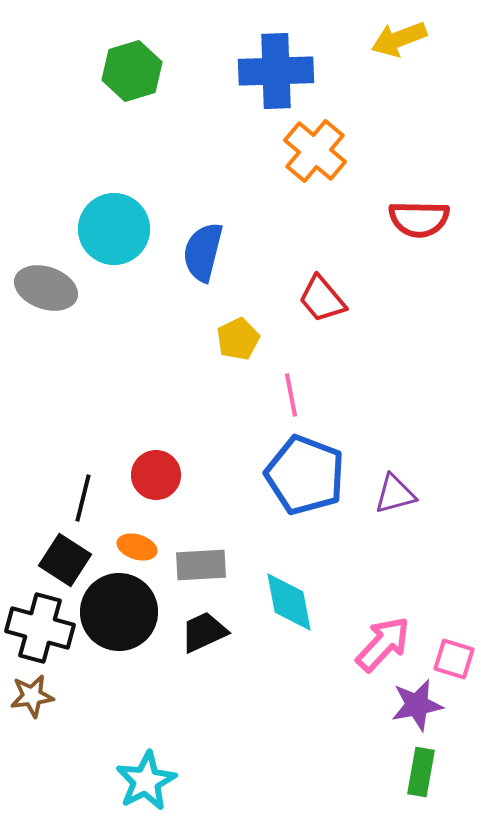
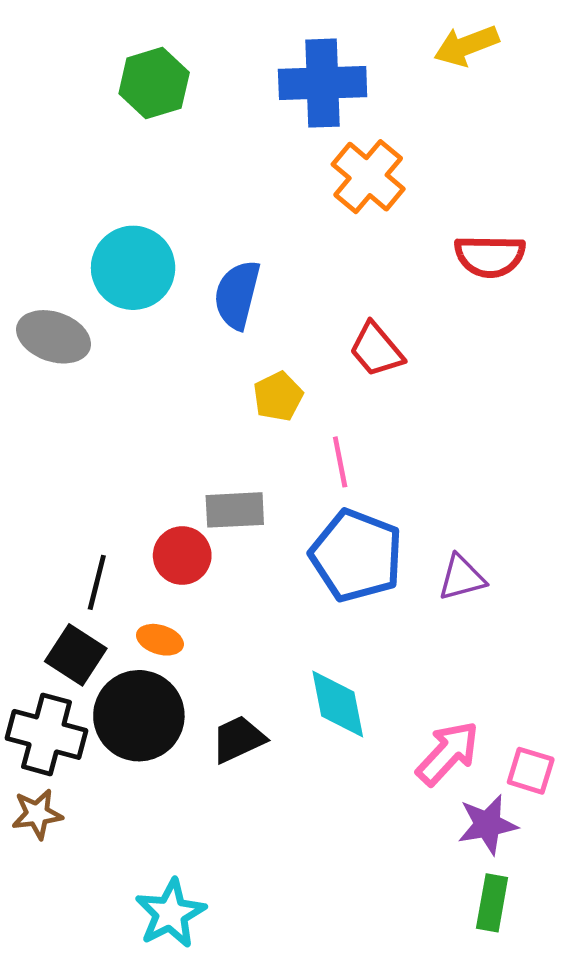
gray rectangle: (201, 565) -> (235, 510), moved

